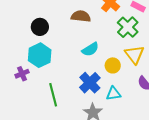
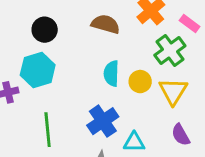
cyan semicircle: (90, 49) -> (111, 73), turned 114
yellow circle: (113, 65) -> (140, 82), moved

